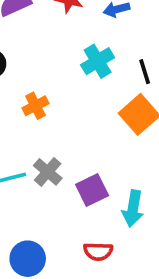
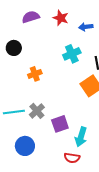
red semicircle: (98, 251) -> (72, 158), moved
blue circle: (28, 259) -> (25, 146), moved

